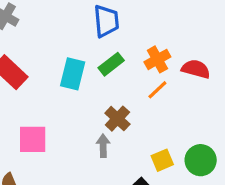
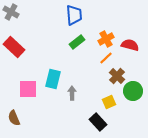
cyan rectangle: (73, 74) -> (53, 79), moved
brown cross: (117, 119) -> (117, 76), moved
green circle: (201, 160) -> (133, 91), moved

